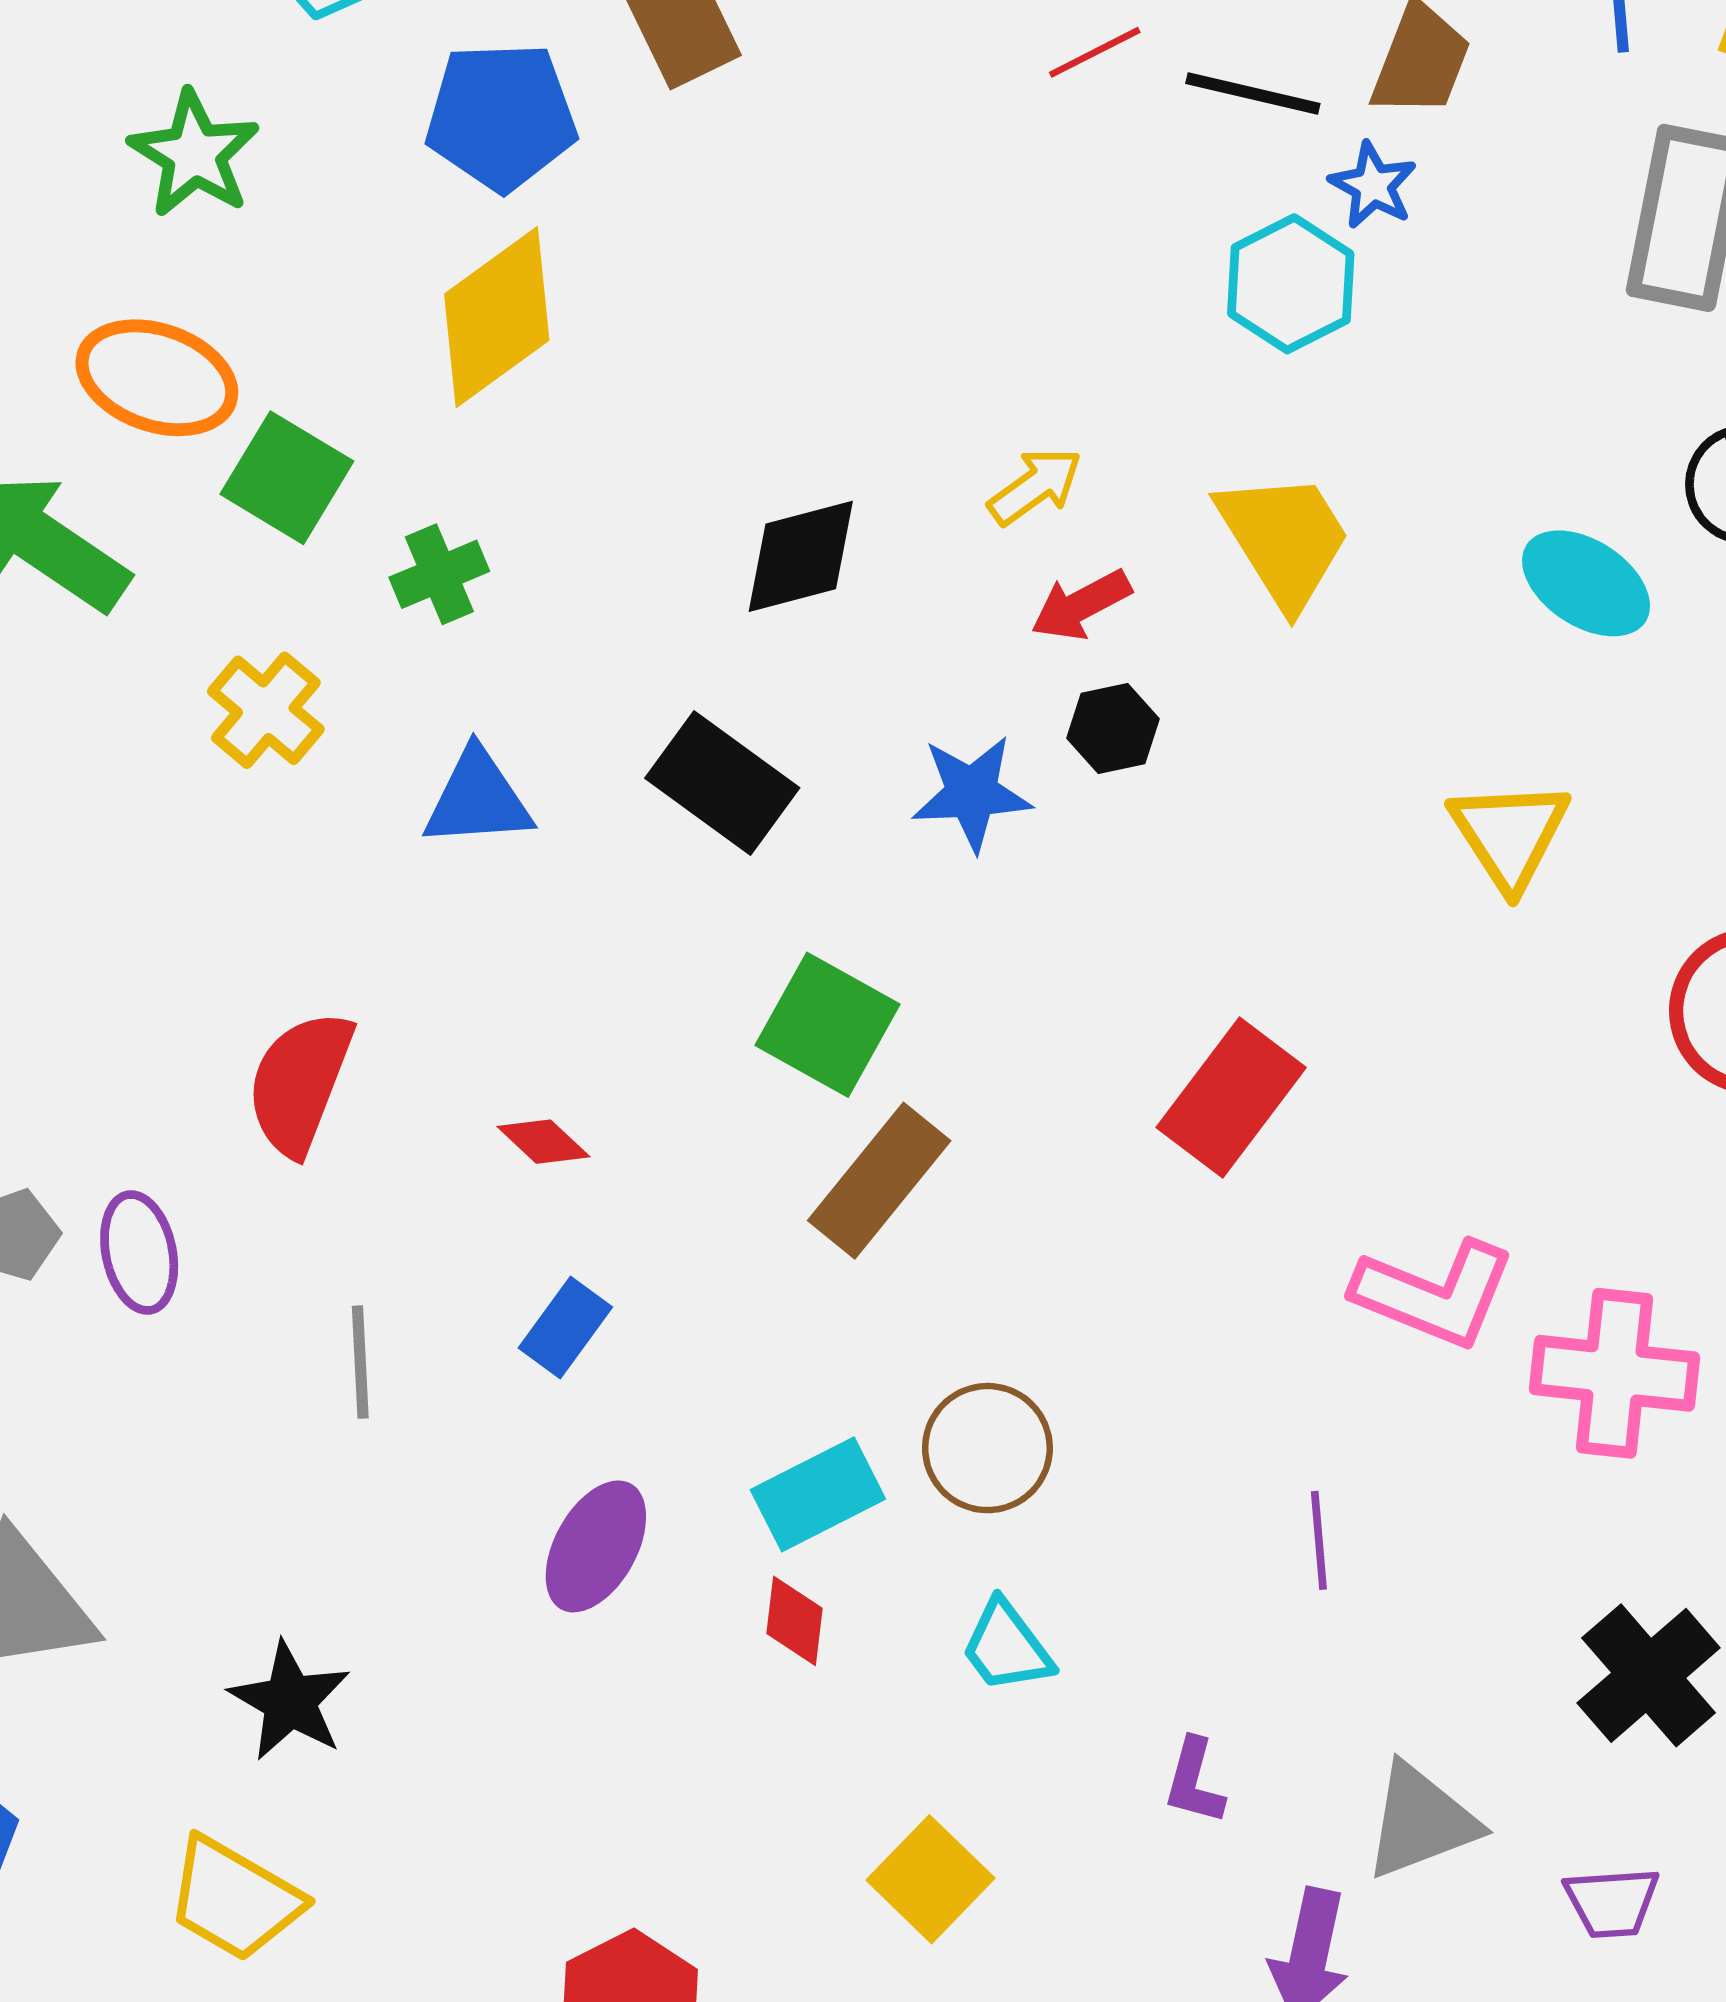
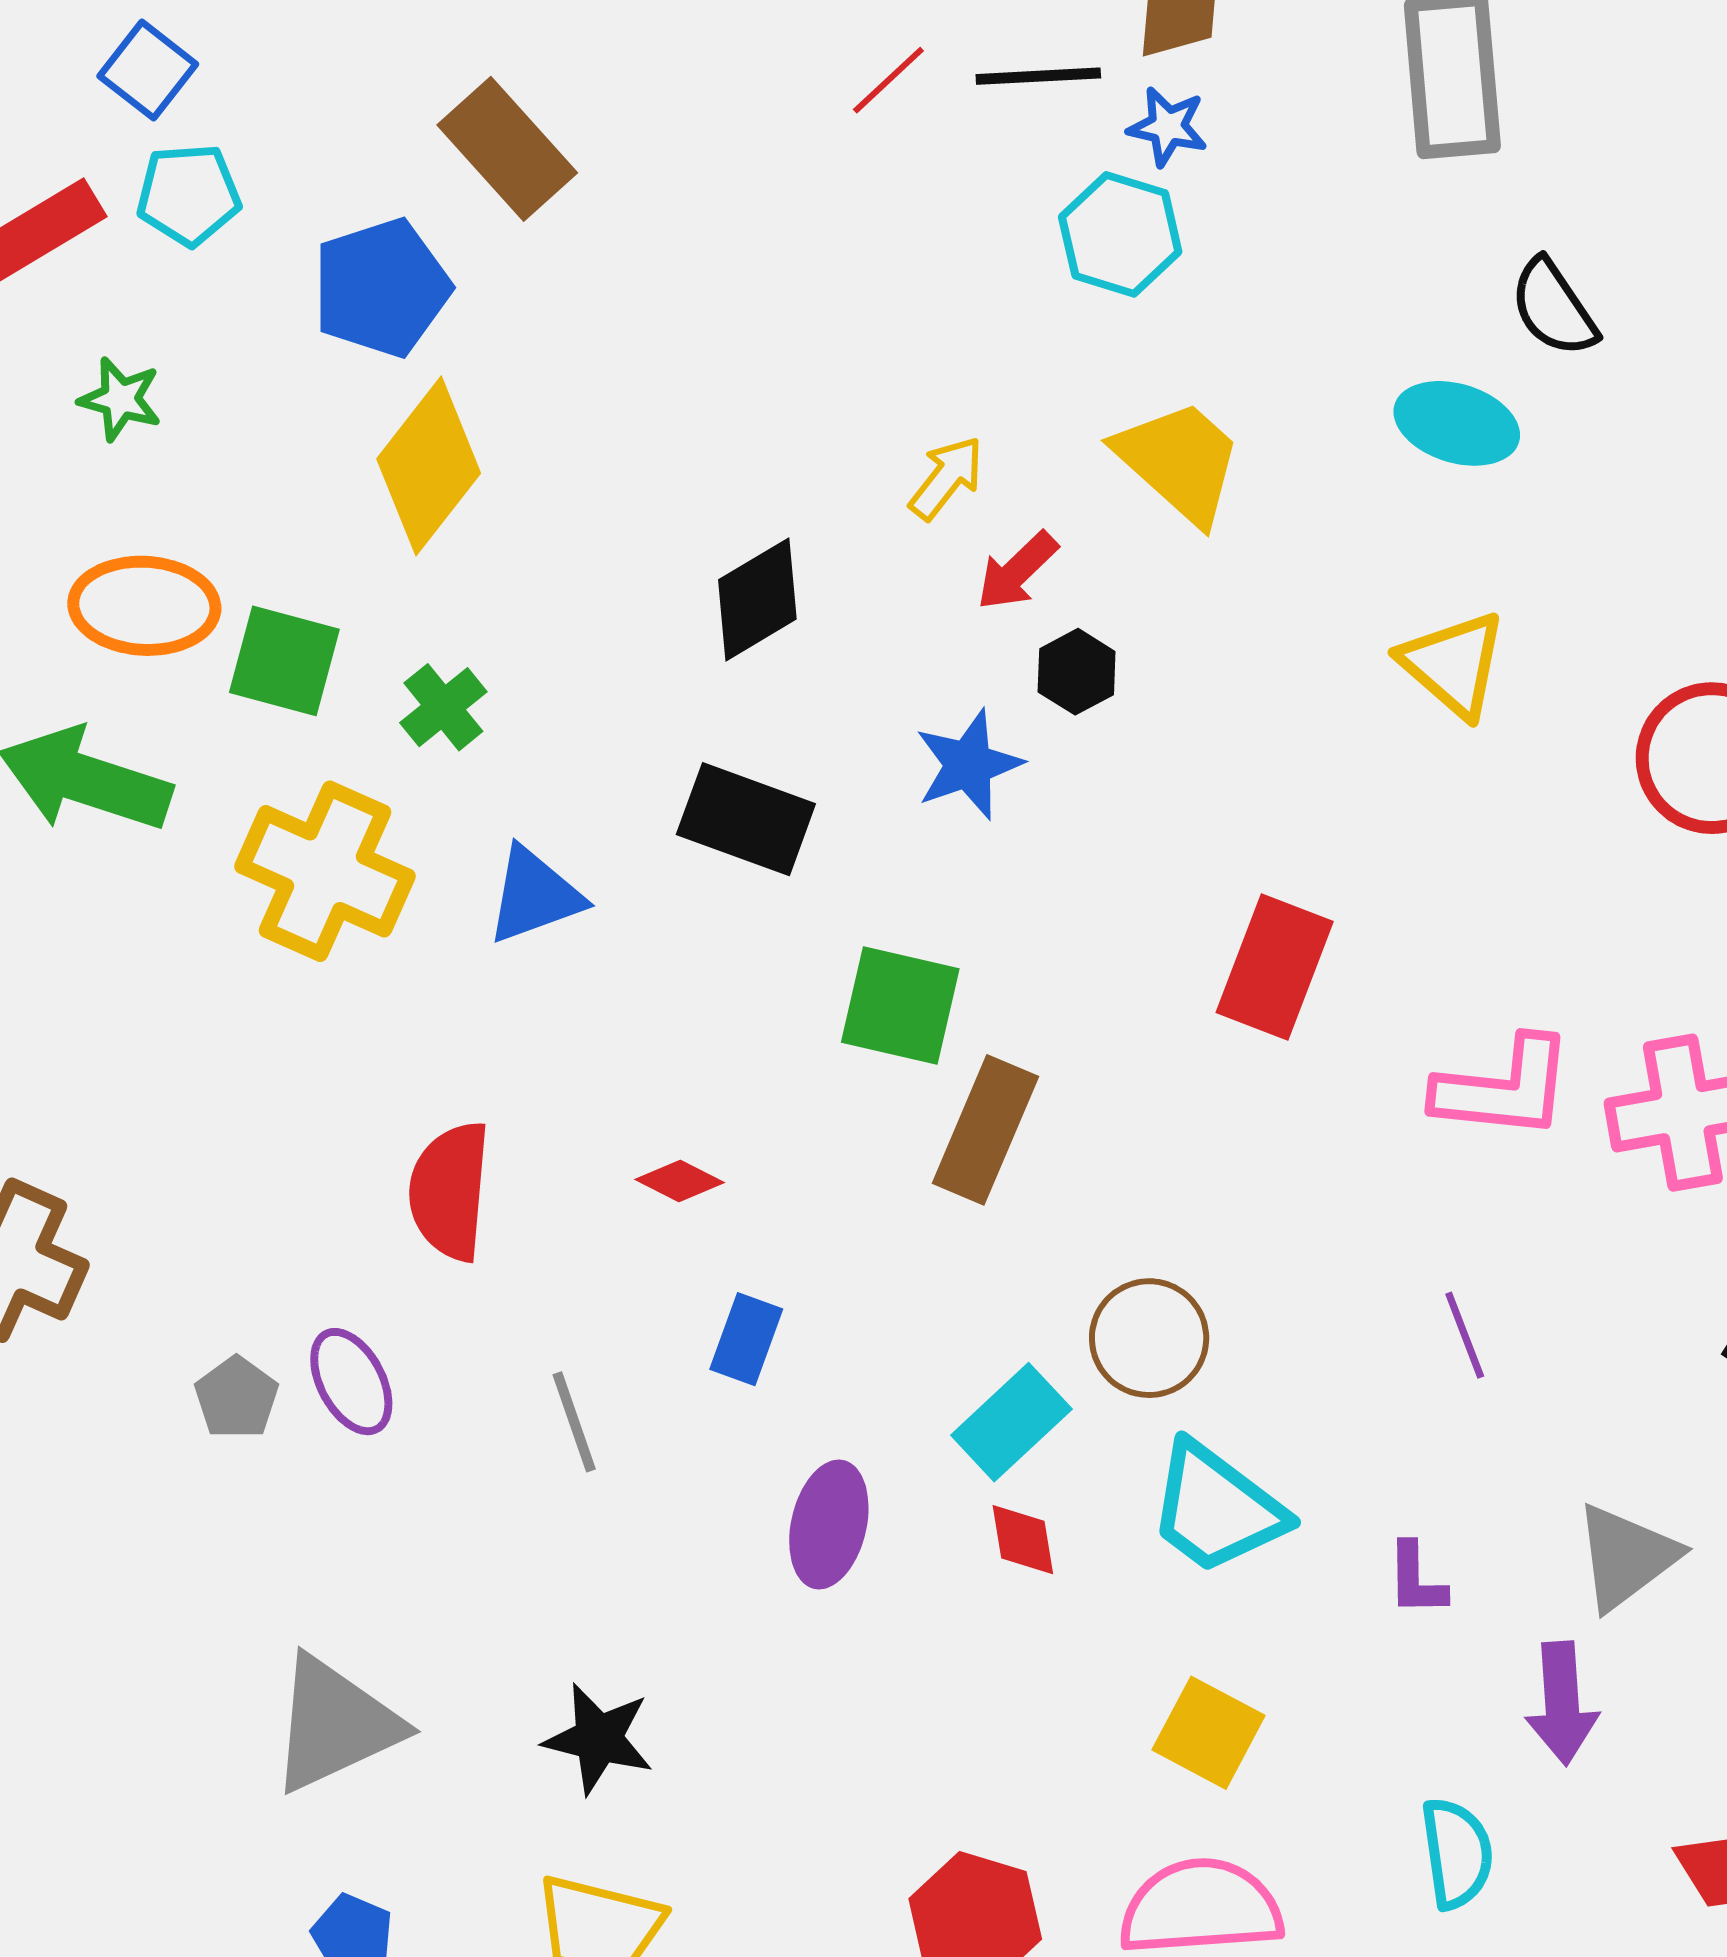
green star: (194, 154) -> (120, 399), size x0.7
yellow cross: (266, 710) -> (325, 871), size x1.6
cyan trapezoid: (1007, 1647) -> (1216, 1508), size x1.6

